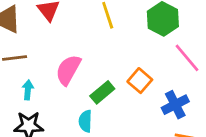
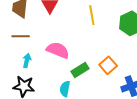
pink semicircle: (68, 70) -> (58, 50), turned 75

